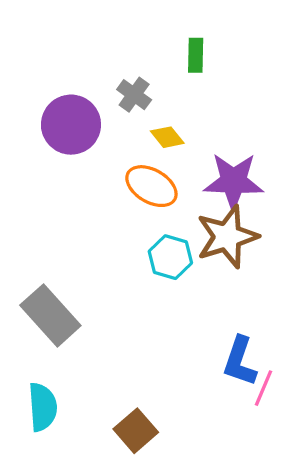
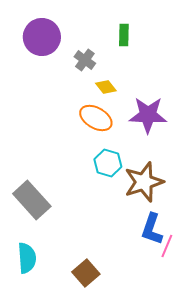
purple circle: (71, 125) -> (42, 37), moved
brown star: (227, 237) -> (144, 182), moved

